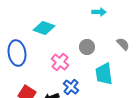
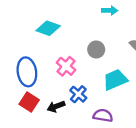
blue ellipse: (17, 53) -> (27, 72), moved
cyan trapezoid: (104, 74) -> (115, 80), turned 75

